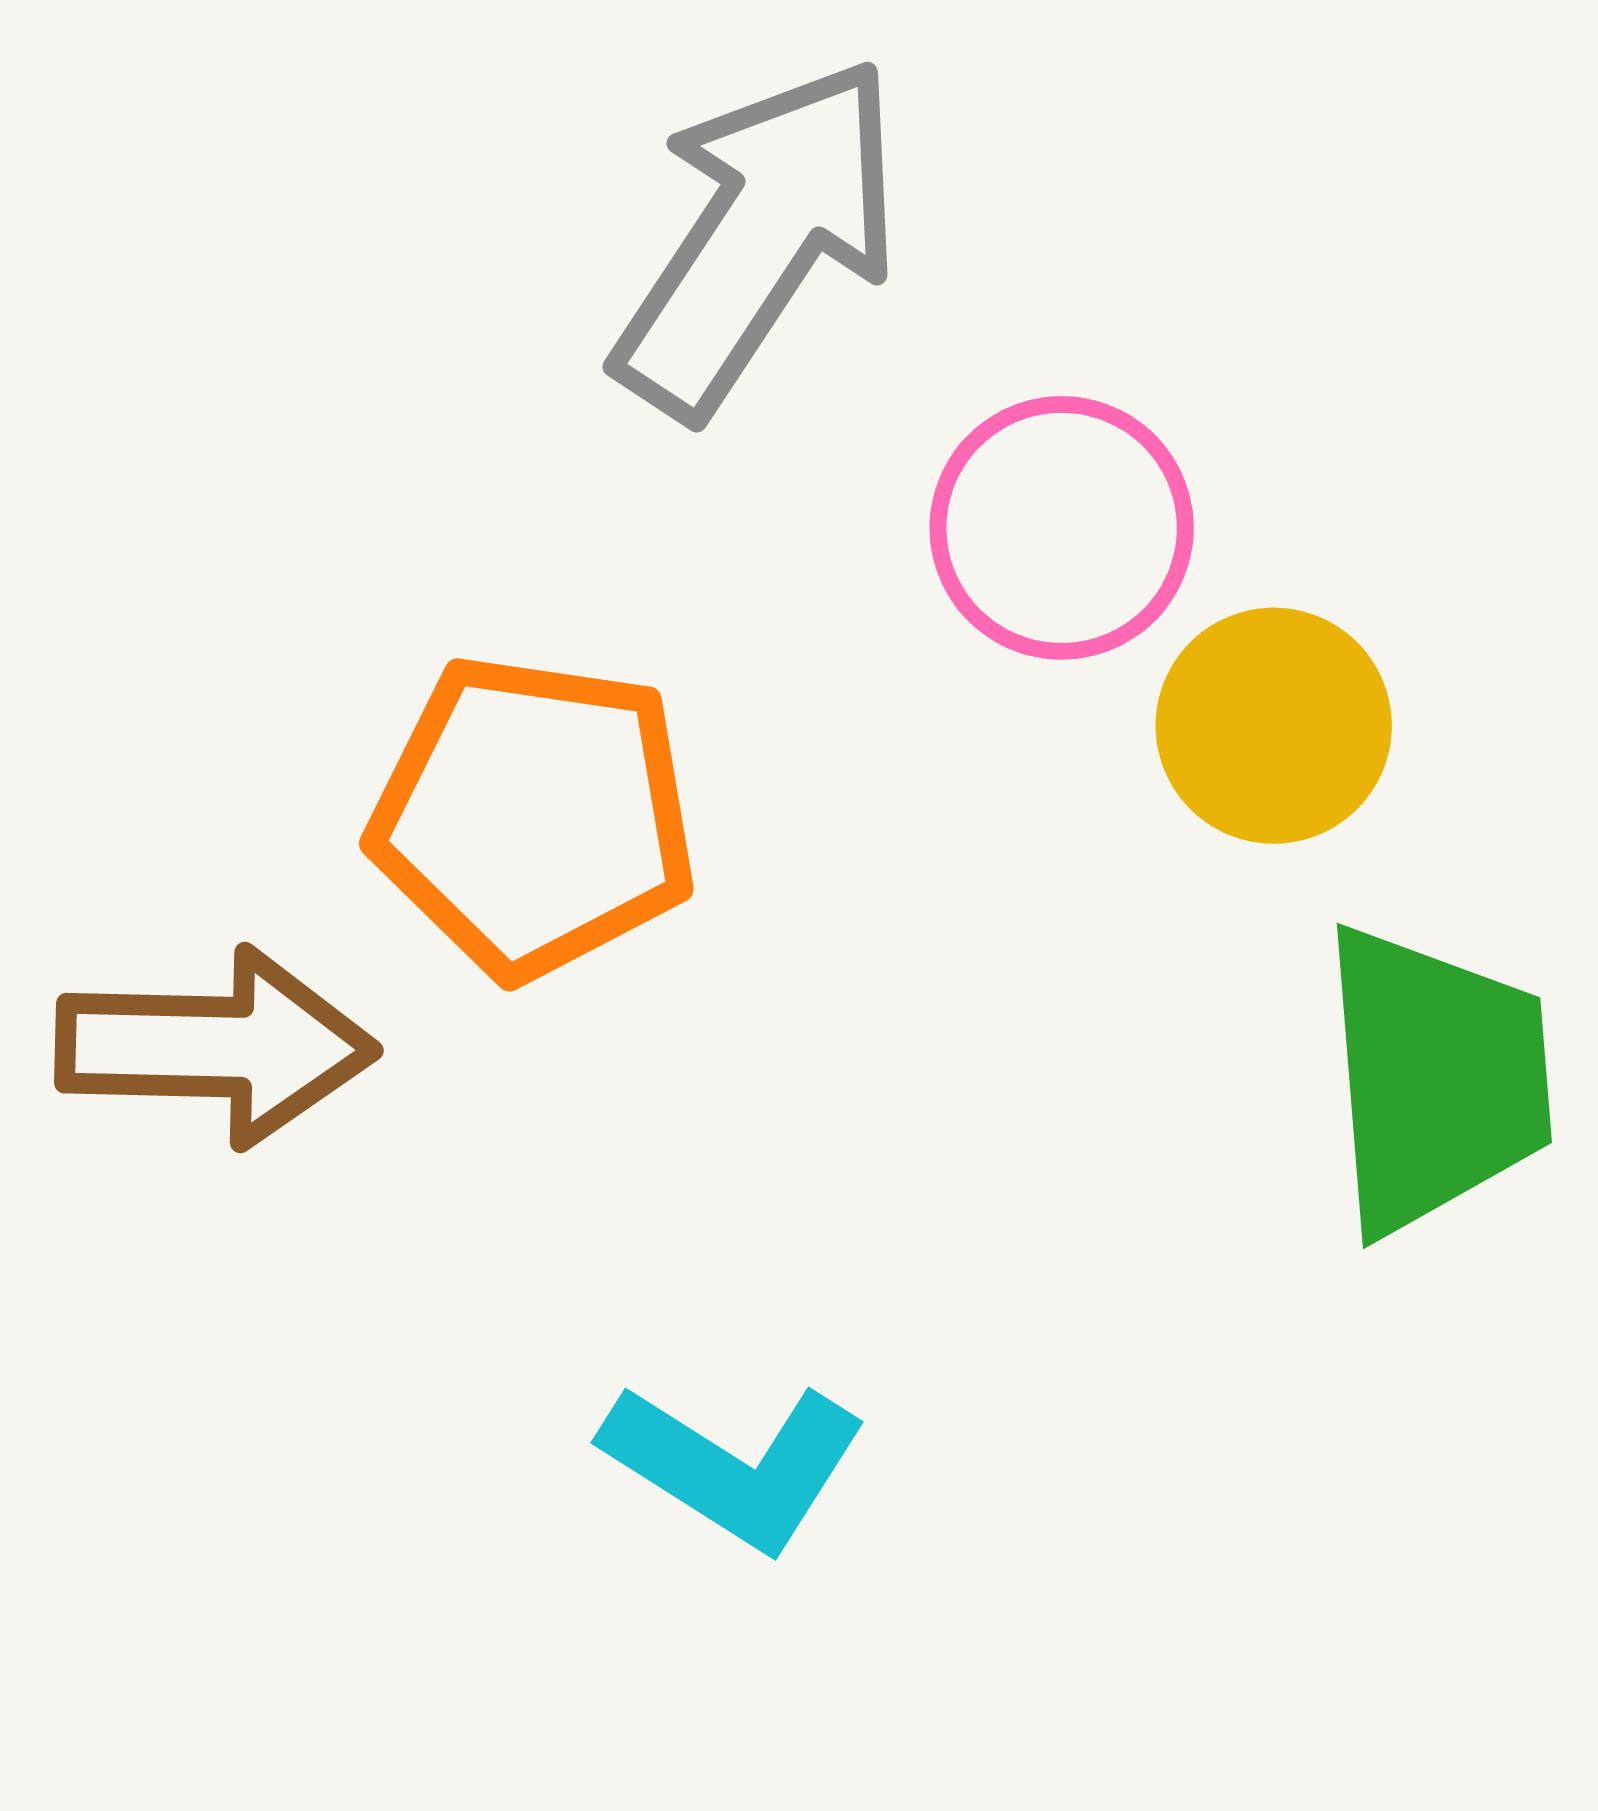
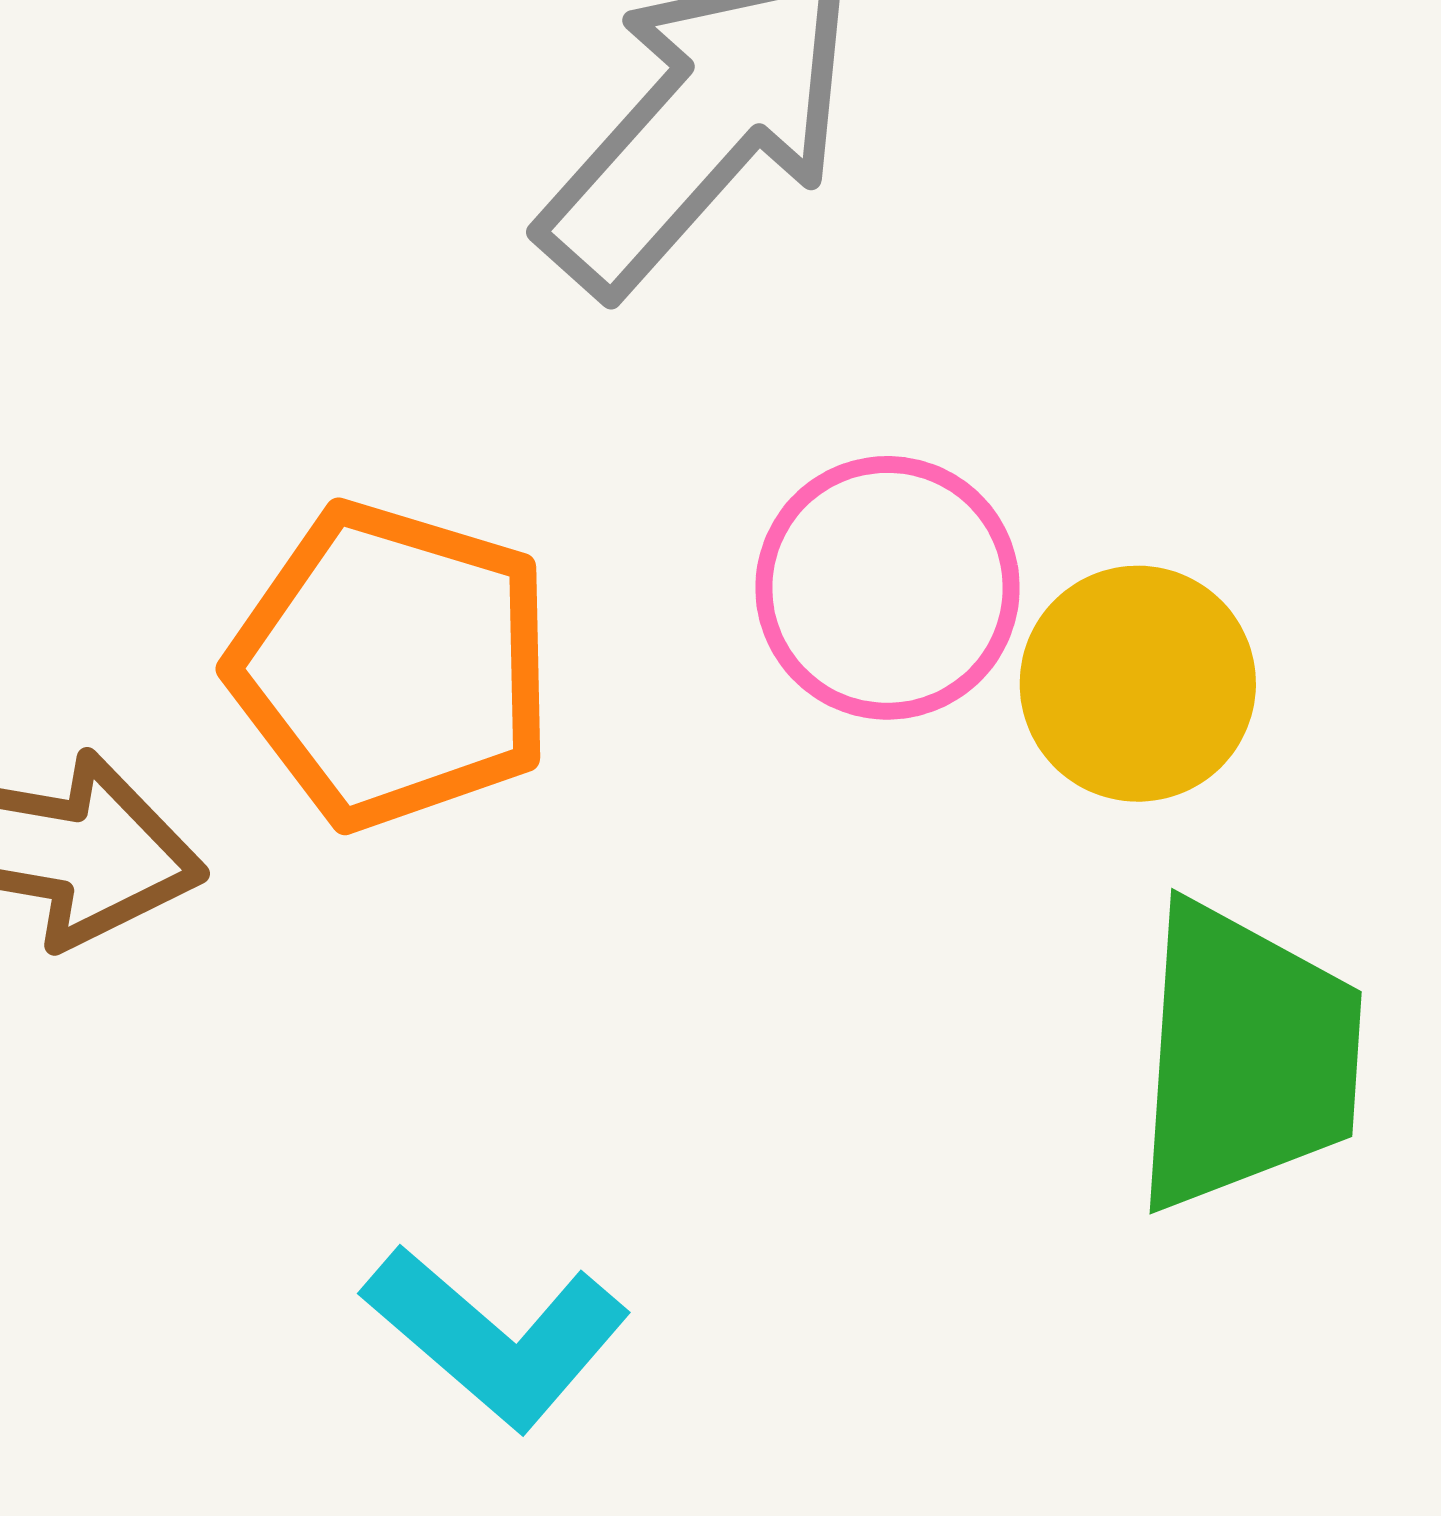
pink circle: (1062, 528) -> (887, 588), moved

